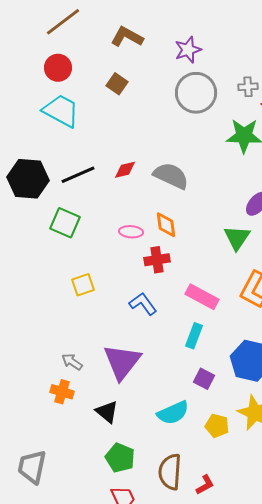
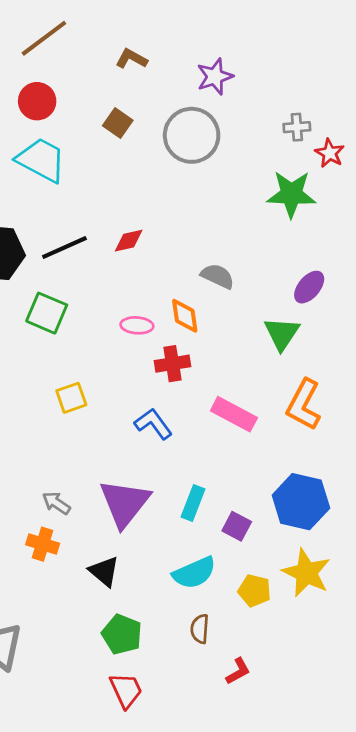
brown L-shape: (127, 37) -> (131, 59), size x0.7
gray circle: (196, 93) -> (192, 135), moved
gray semicircle: (171, 176) -> (218, 276), moved, size x0.7
cyan rectangle: (194, 336) -> (193, 503), moved
brown semicircle: (170, 472) -> (200, 629), moved, size x0.6

